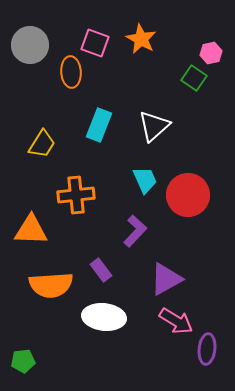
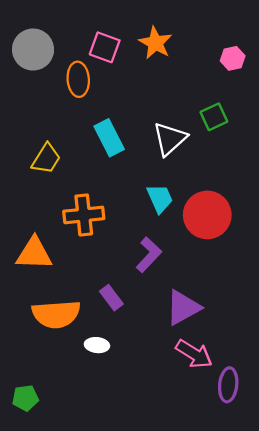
green square: (194, 78) -> (214, 117), moved, turned 30
cyan rectangle: (99, 125) -> (109, 138), turned -48
white ellipse: (104, 317) -> (97, 345), moved, size x0.5

